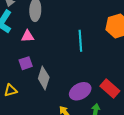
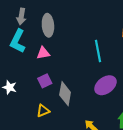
yellow triangle: (11, 90) -> (43, 111), moved
purple ellipse: (80, 91) -> (105, 85), moved

